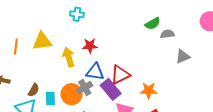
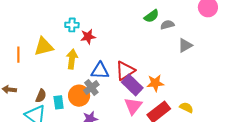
cyan cross: (77, 14) -> (72, 25), moved
red star: (90, 46) -> (88, 37), moved
yellow arrow: (69, 57) -> (72, 59), turned 30
purple rectangle: (111, 89) -> (132, 85), moved

